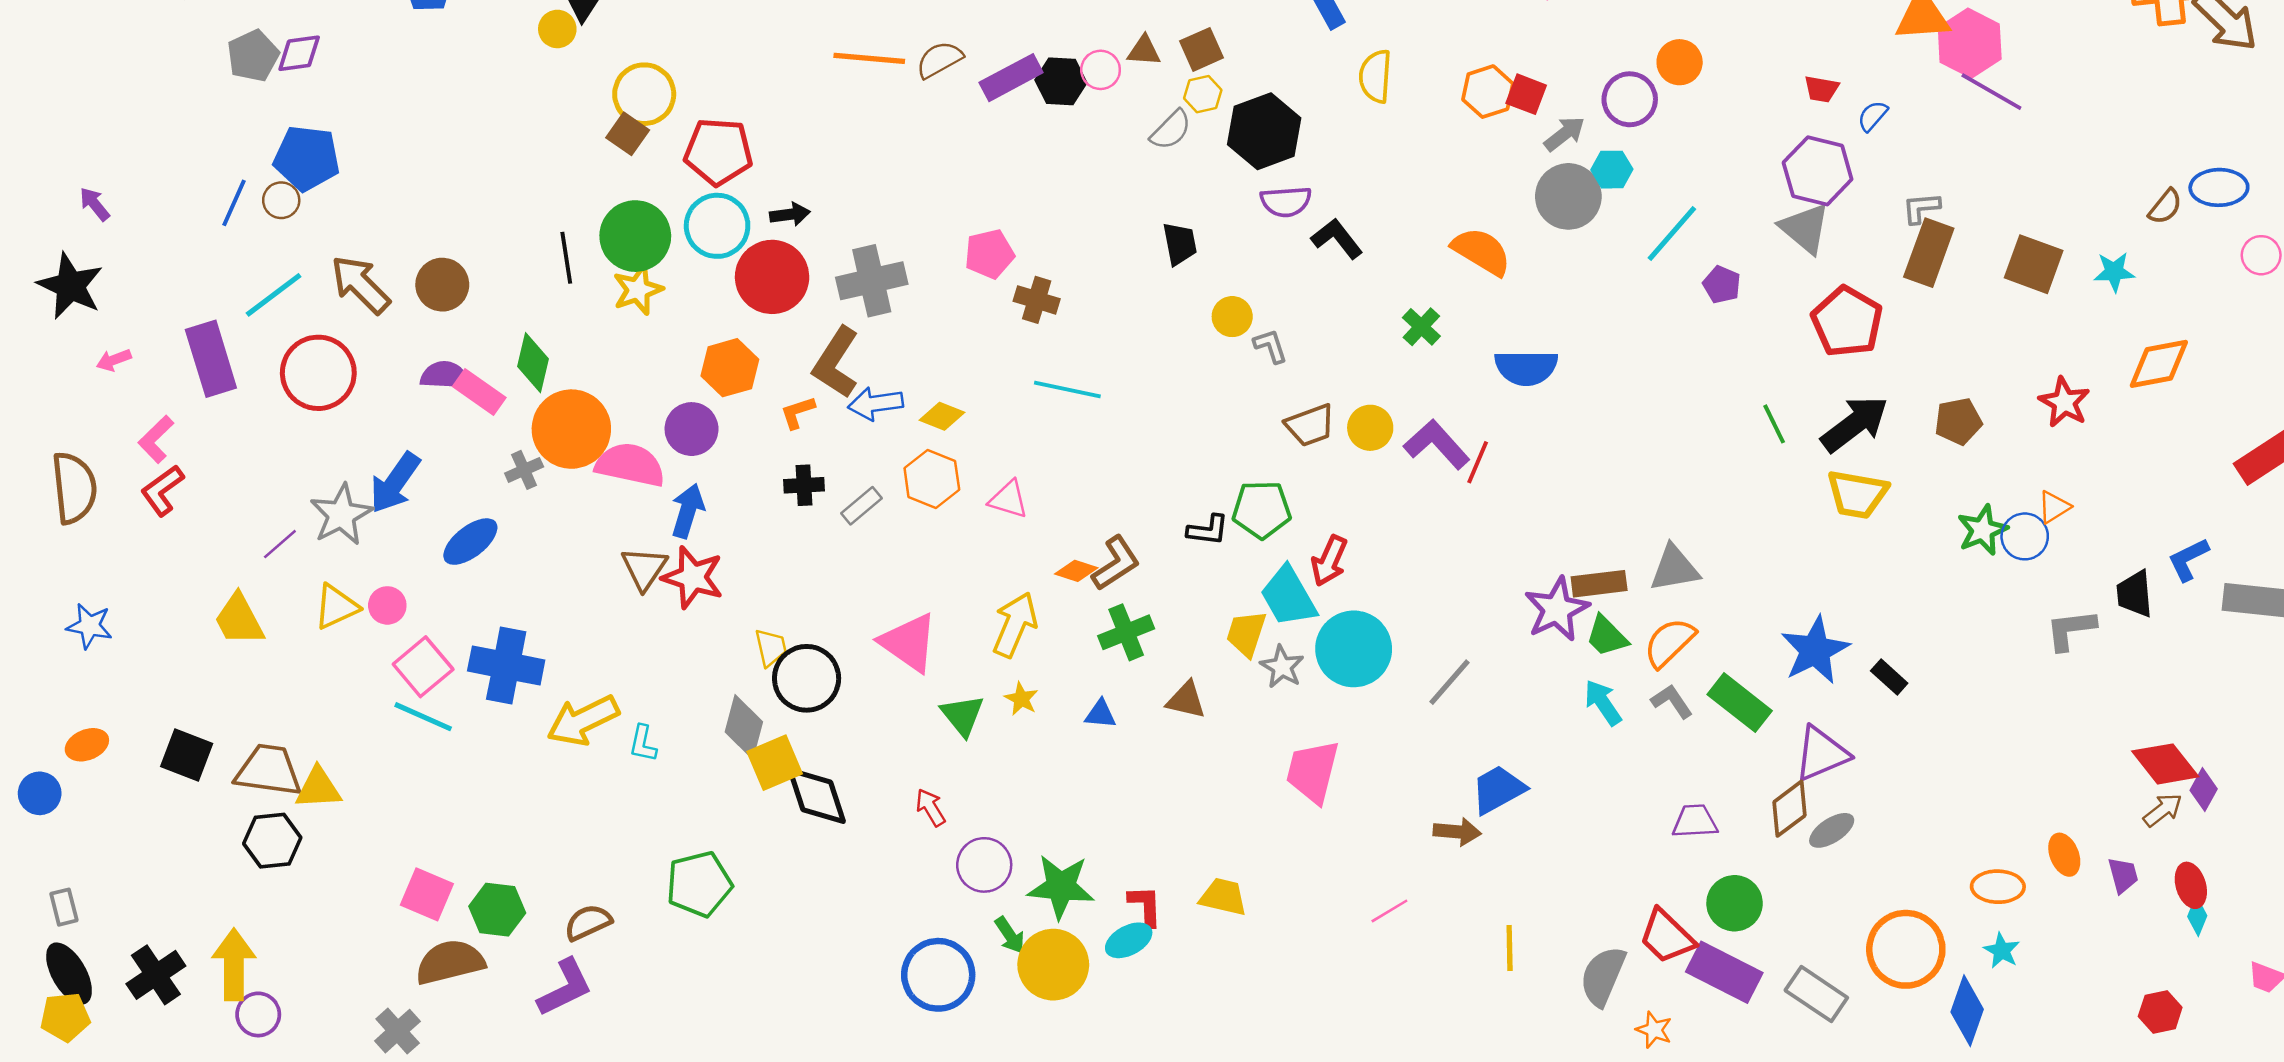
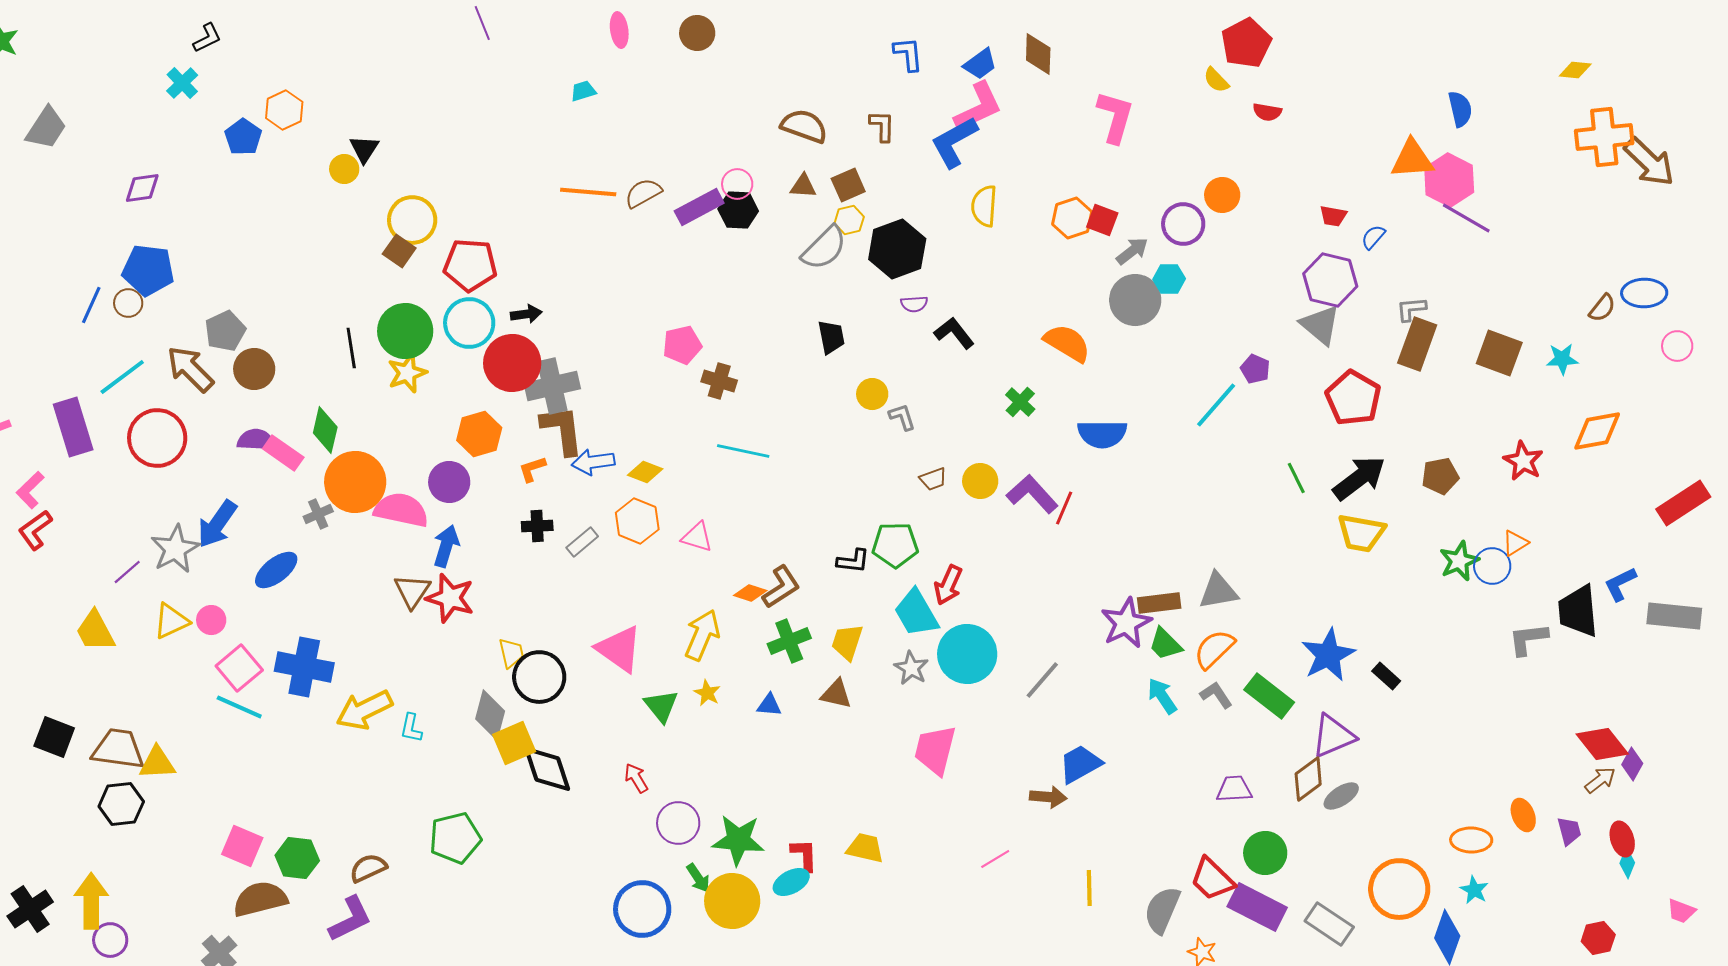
gray pentagon: (253, 56) -> (225, 331), moved
pink circle: (1101, 70) -> (737, 184), moved
gray semicircle: (1171, 130) -> (824, 248), size x1.4
purple semicircle: (1286, 202) -> (914, 304), size x0.7
cyan line: (1672, 233) -> (1216, 405), moved
gray cross: (872, 281) -> (552, 386), moved
brown L-shape: (836, 363) -> (562, 430), turned 140
brown trapezoid: (1310, 425) -> (933, 479), size x0.7
black trapezoid: (2135, 594) -> (1578, 611), size x1.4
yellow trapezoid: (1246, 634) -> (847, 642), moved

